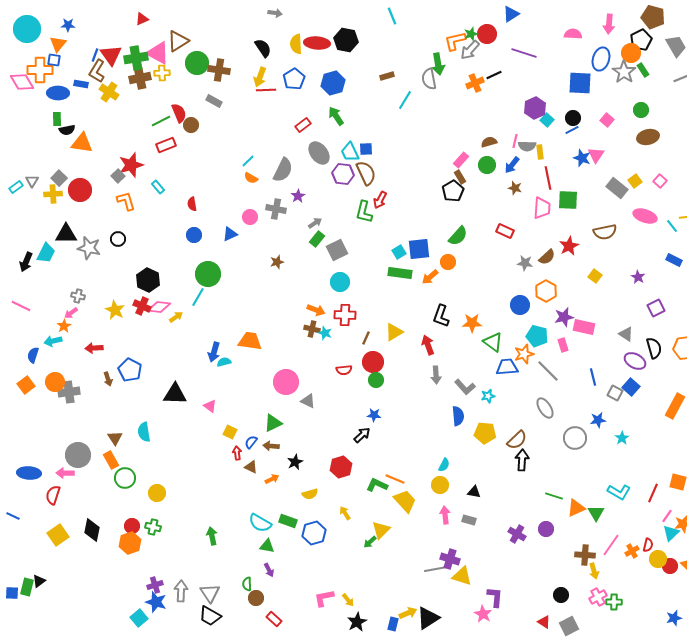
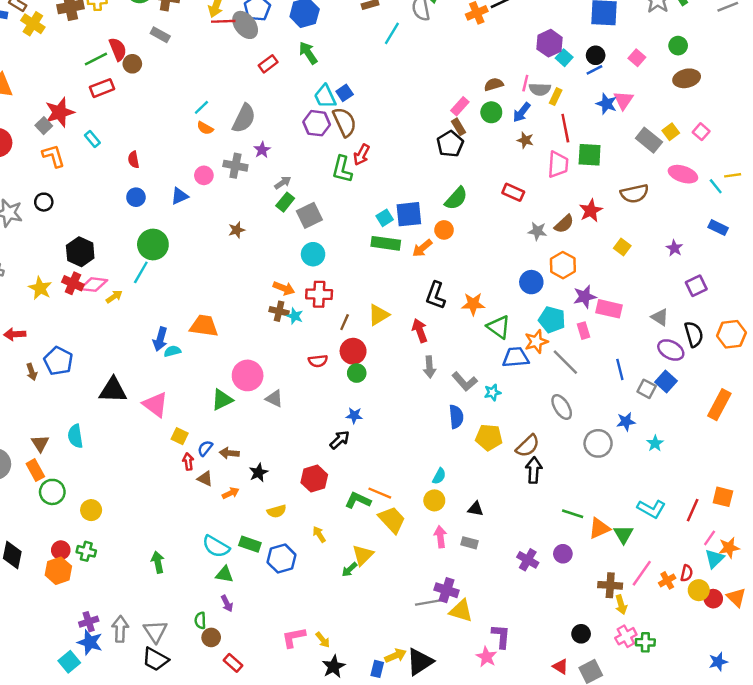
blue square: (366, 149) -> (345, 93), turned -32
yellow rectangle: (540, 152) -> (556, 97), turned 32
gray ellipse: (319, 153) -> (245, 25), moved
pink triangle: (210, 406) -> (155, 405), size x1.6
green triangle: (273, 423) -> (222, 400), moved

